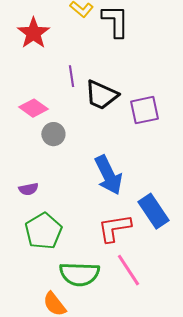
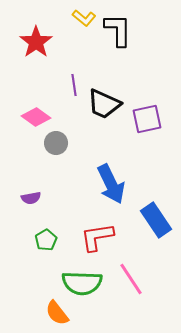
red L-shape: (114, 228) -> (97, 237), moved
green pentagon: (43, 231) -> (46, 240), size x0.6

